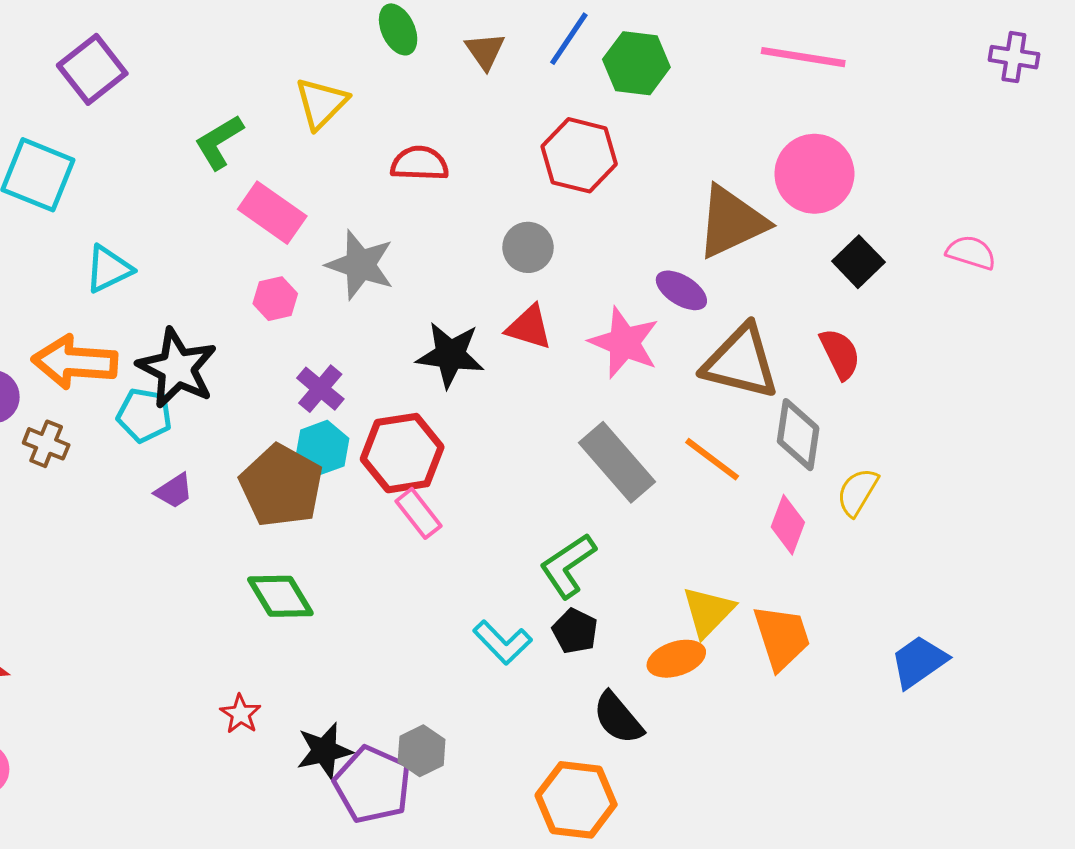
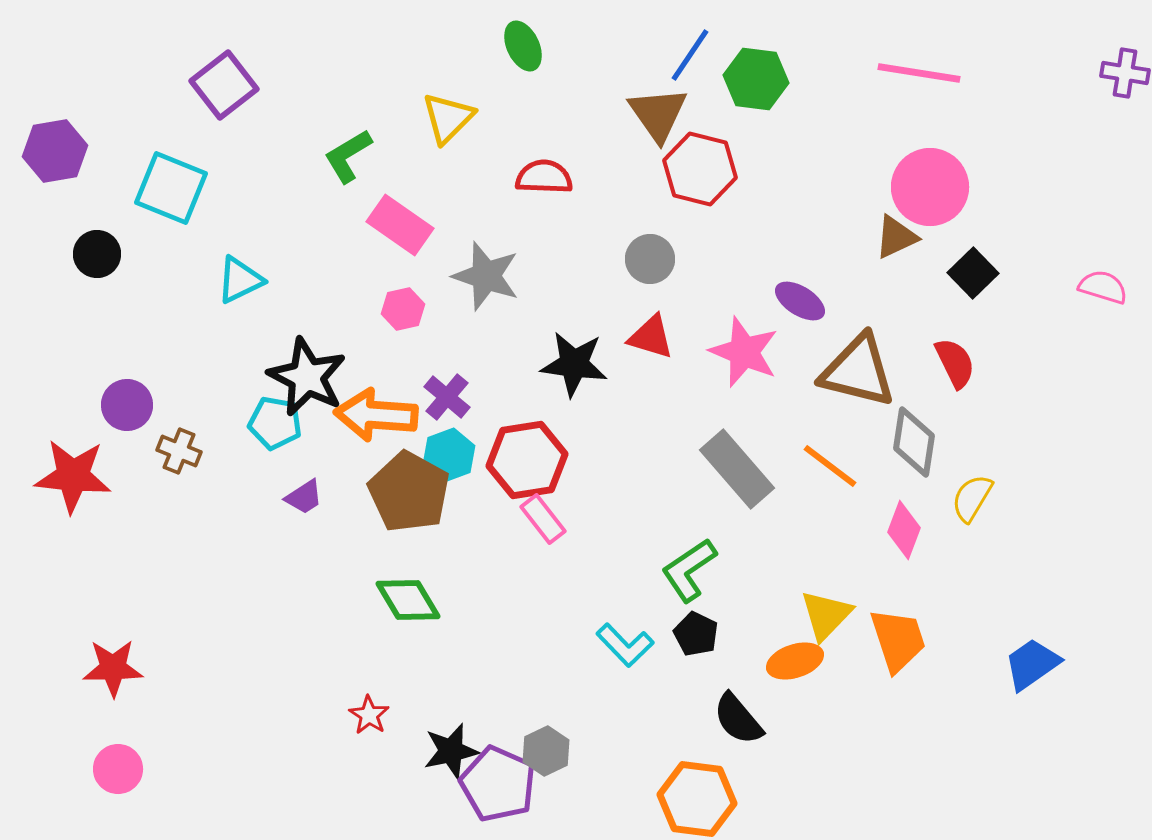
brown triangle: (485, 51) -> (658, 114), moved, size x1.5
brown triangle: (732, 222) -> (896, 237), moved, size x0.6
pink semicircle: (971, 253) -> (1103, 287), moved
orange arrow: (75, 362) -> (376, 415), moved

